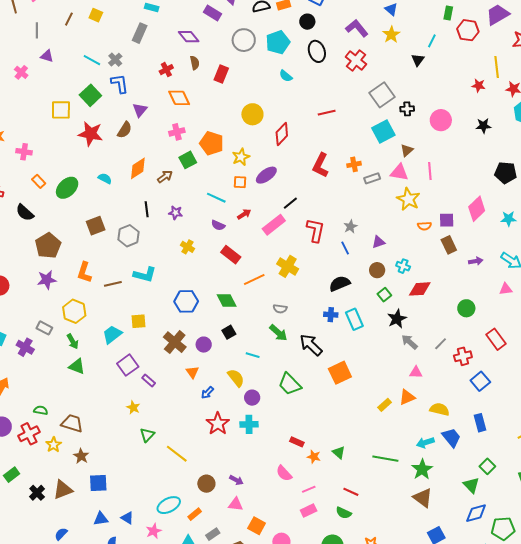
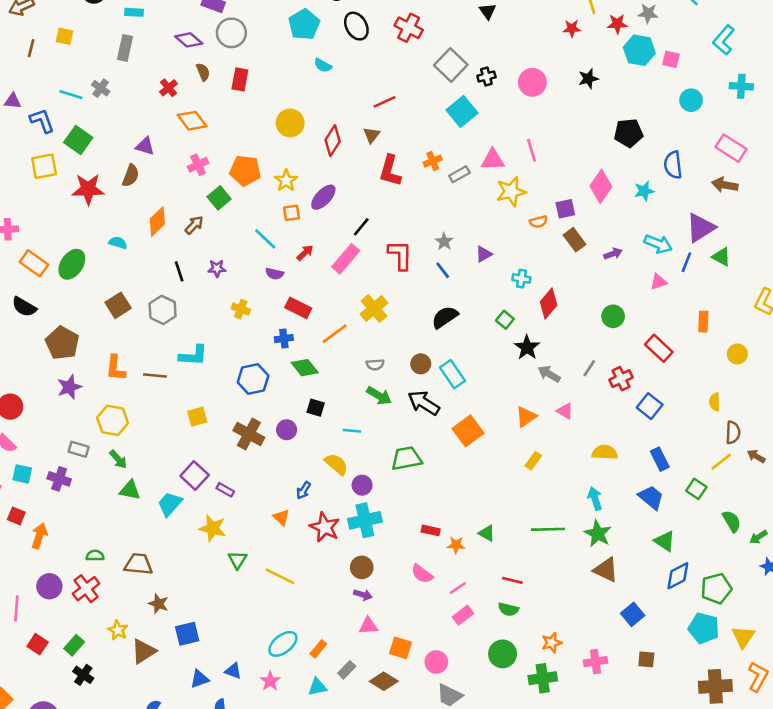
gray circle: (244, 40) -> (231, 33), moved
blue L-shape: (120, 84) -> (42, 121), moved
purple triangle: (140, 110) -> (145, 146), turned -42
brown triangle: (407, 150) -> (372, 135), moved
orange rectangle: (39, 181) -> (34, 263), size x1.5
cyan line: (216, 198) -> (265, 239), turned 30
yellow star: (408, 199) -> (511, 192), turned -30
yellow cross: (288, 266) -> (374, 308), turned 30
brown circle: (377, 270) -> (421, 364), moved
brown line: (113, 284) -> (155, 375), turned 30
red diamond: (420, 289) -> (549, 303), turned -35
blue cross: (331, 315) -> (284, 339), moved
cyan rectangle: (354, 319) -> (452, 374), moved
black square: (229, 332) -> (316, 408), turned -32
cyan trapezoid: (112, 334) -> (170, 504), moved
orange triangle: (192, 372) -> (281, 517), moved
pink triangle: (416, 372) -> (565, 411), turned 40
green trapezoid: (290, 384) -> (407, 458), turned 135
orange triangle: (407, 397) -> (526, 417), moved
yellow star: (133, 407) -> (213, 528), size x1.5
cyan cross: (249, 424) -> (365, 520), size x1.4
blue trapezoid: (451, 437) -> (651, 497), moved
cyan arrow: (425, 443) -> (595, 498), turned 102
yellow star: (54, 445) -> (118, 630), moved
green square: (487, 466) -> (696, 489), moved
brown circle: (206, 484) -> (362, 567), moved
black cross: (37, 493) -> (83, 675), moved

